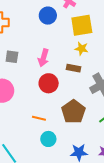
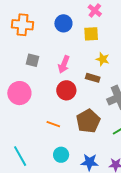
blue circle: (48, 16) -> (63, 23), moved
yellow square: (82, 25) -> (91, 34), moved, size x0.7
cyan circle: (48, 139) -> (61, 155), moved

